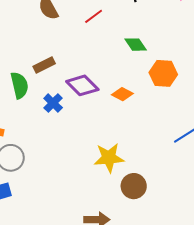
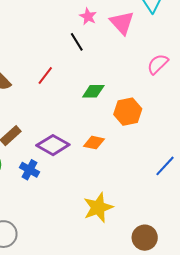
green diamond: (136, 45) -> (93, 91), turned -40
brown circle: (134, 186) -> (145, 238), moved

